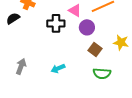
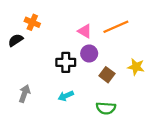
black cross: (56, 23) -> (66, 62), moved
purple circle: (87, 27) -> (89, 53), moved
green semicircle: (102, 73) -> (106, 108), moved

